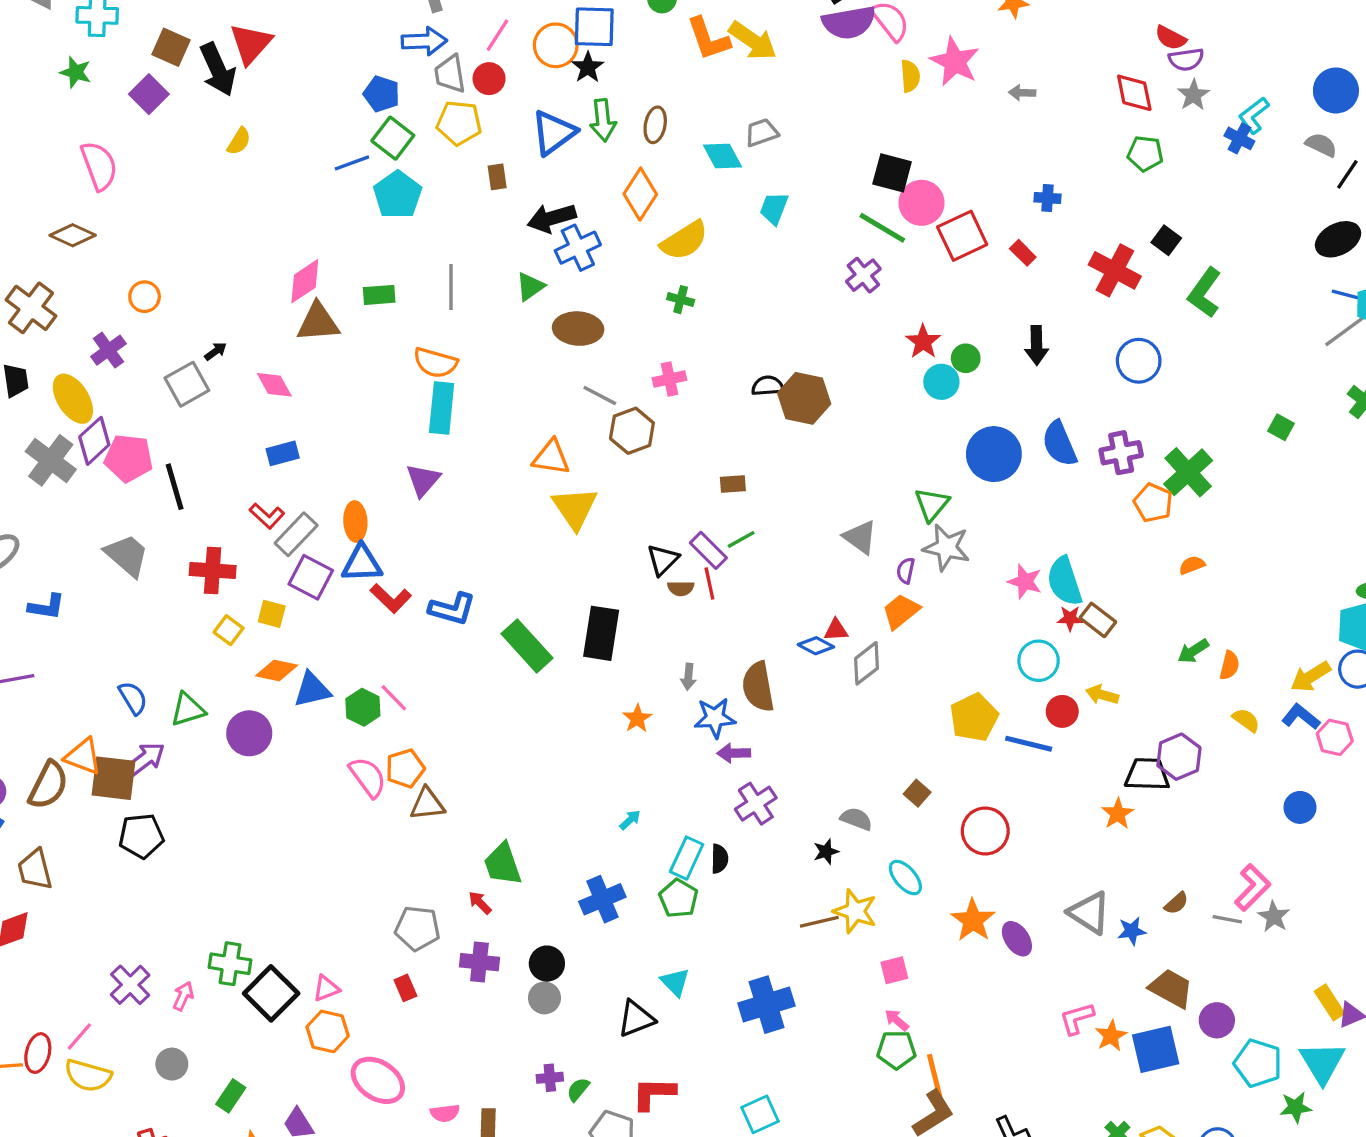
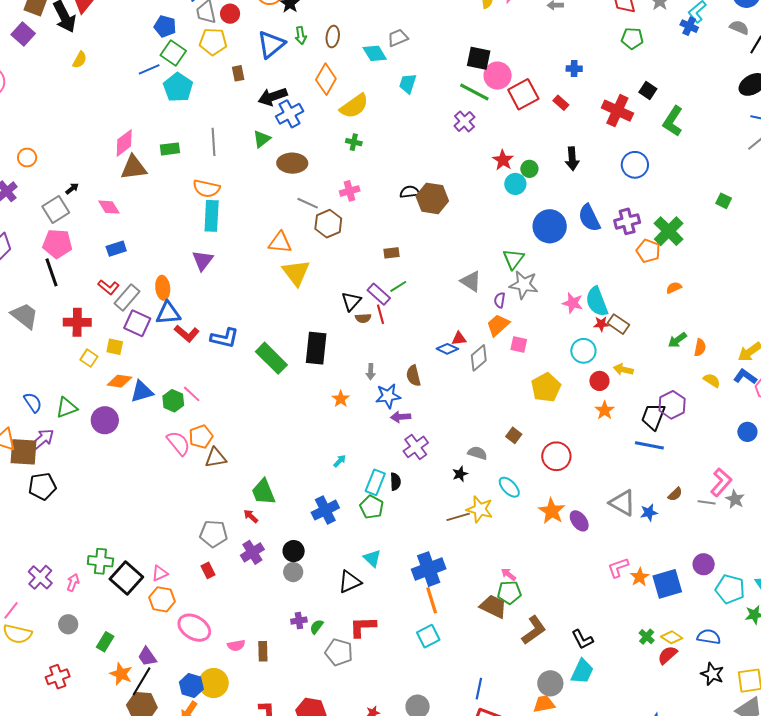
green arrow: (603, 120) -> (301, 35), size x0.7
pink pentagon: (129, 458) -> (57, 244), moved
brown semicircle: (758, 687) -> (413, 376), size x0.7
blue line: (1029, 744) -> (649, 445), moved
black trapezoid: (1147, 774) -> (653, 417), turned -68
orange star: (1118, 814) -> (605, 410), moved
purple cross: (479, 962) -> (252, 552), turned -35
pink square: (894, 970) -> (519, 345), moved, turned 30
brown trapezoid: (1171, 988) -> (493, 606), moved
orange line: (935, 1076) -> (432, 600), moved

